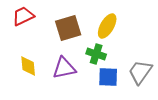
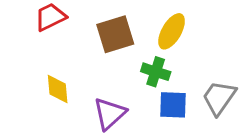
purple triangle: (64, 68) -> (110, 114), moved, turned -30

